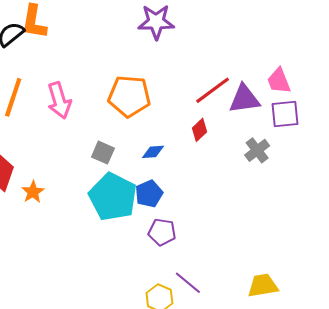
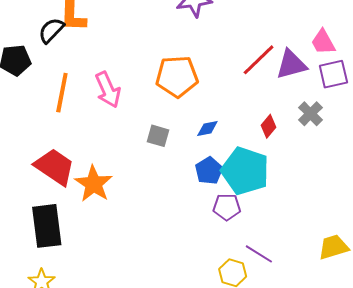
red diamond: (200, 130) -> (269, 126), moved
orange star: (33, 192) -> (94, 184), size x1.6
cyan pentagon: (113, 197) -> (245, 171), moved

